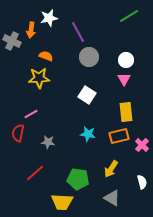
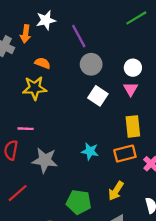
white square: (87, 95) -> (98, 96), moved
pink line: (31, 114) -> (26, 129), turned 32
gray star: (48, 142) -> (45, 160), size x1.6
red line: (35, 173) -> (18, 193), moved

